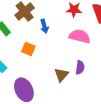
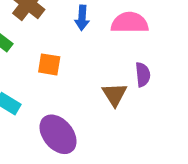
blue arrow: (44, 26) -> (82, 18), moved, turned 32

